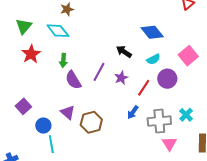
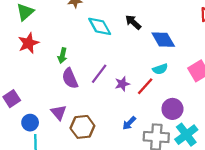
cyan diamond: (58, 31) -> (100, 26), moved
black arrow: (124, 52) -> (133, 22), moved
purple circle: (167, 79) -> (172, 109), moved
red line: (144, 88) -> (145, 86), moved
cyan cross: (186, 115) -> (186, 135), size x1.5

